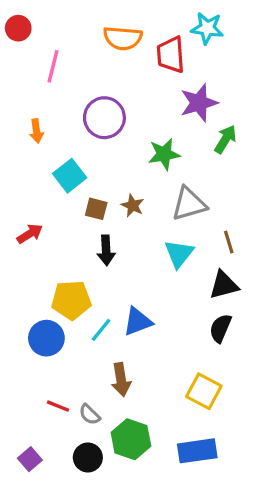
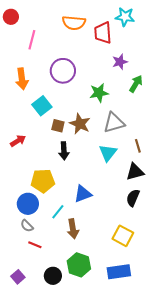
purple star: (199, 103) -> (120, 62), size x0.7
orange arrow: (36, 131) -> (22, 79), size x1.5
brown star: (133, 206) -> (80, 124), size x1.5
cyan line: (101, 330) -> (58, 212), moved
gray semicircle: (90, 414) -> (27, 226), moved

